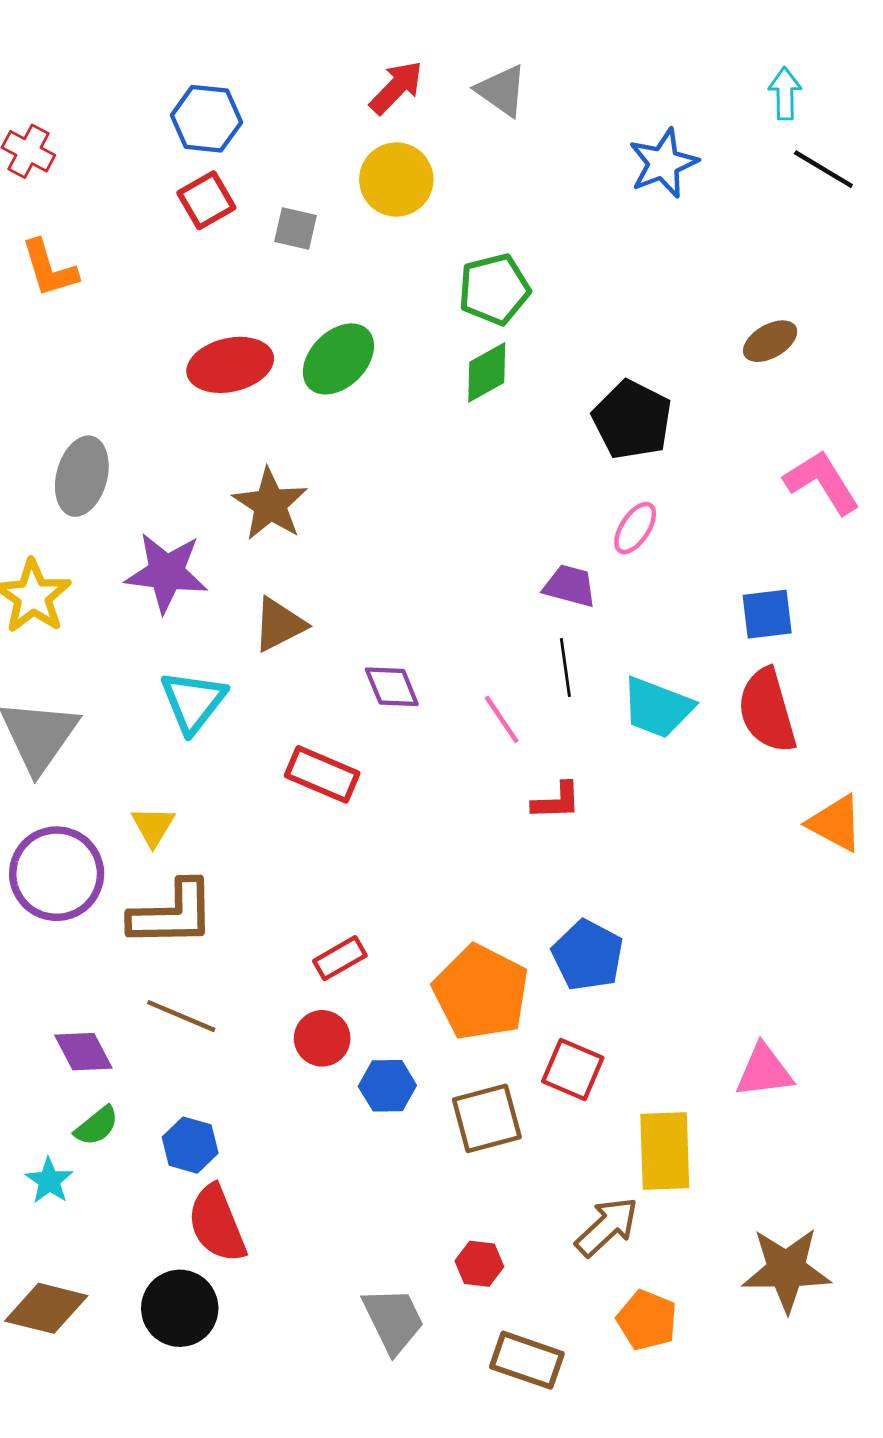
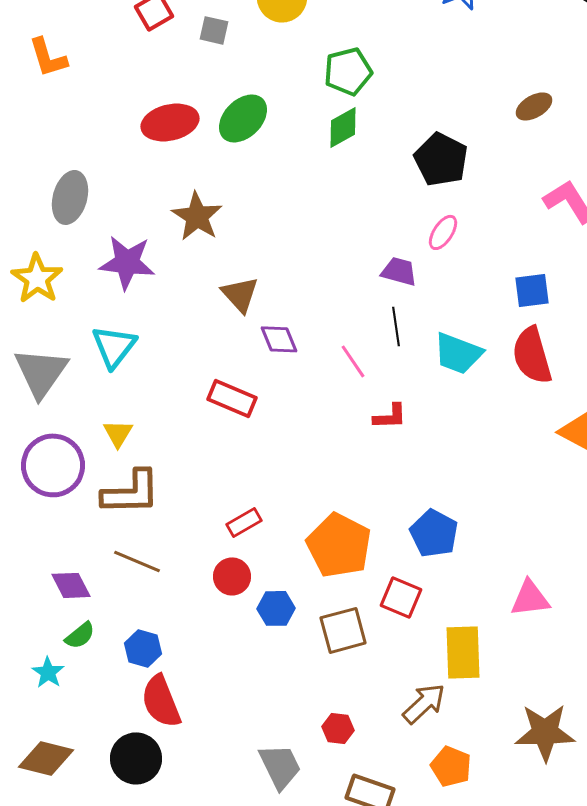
brown triangle: (279, 624) -> (240, 294), moved, turned -45
cyan triangle: (193, 702) -> (114, 346), moved
blue pentagon: (588, 955) -> (434, 533), moved

